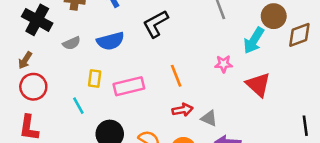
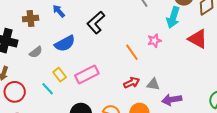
orange line: (176, 76) -> (132, 52), moved
yellow rectangle: (95, 79) -> (60, 75), turned -32
red triangle: (258, 85) -> (198, 39), moved
cyan line: (78, 106) -> (48, 89), moved

